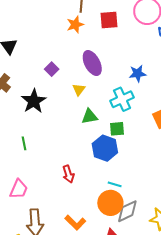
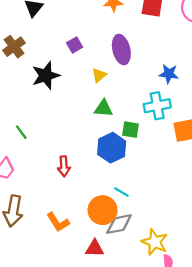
cyan cross: (122, 99) -> (157, 106), moved
green line: (24, 143) -> (21, 132), moved, turned -40
cyan line: (115, 184) -> (121, 192), moved

